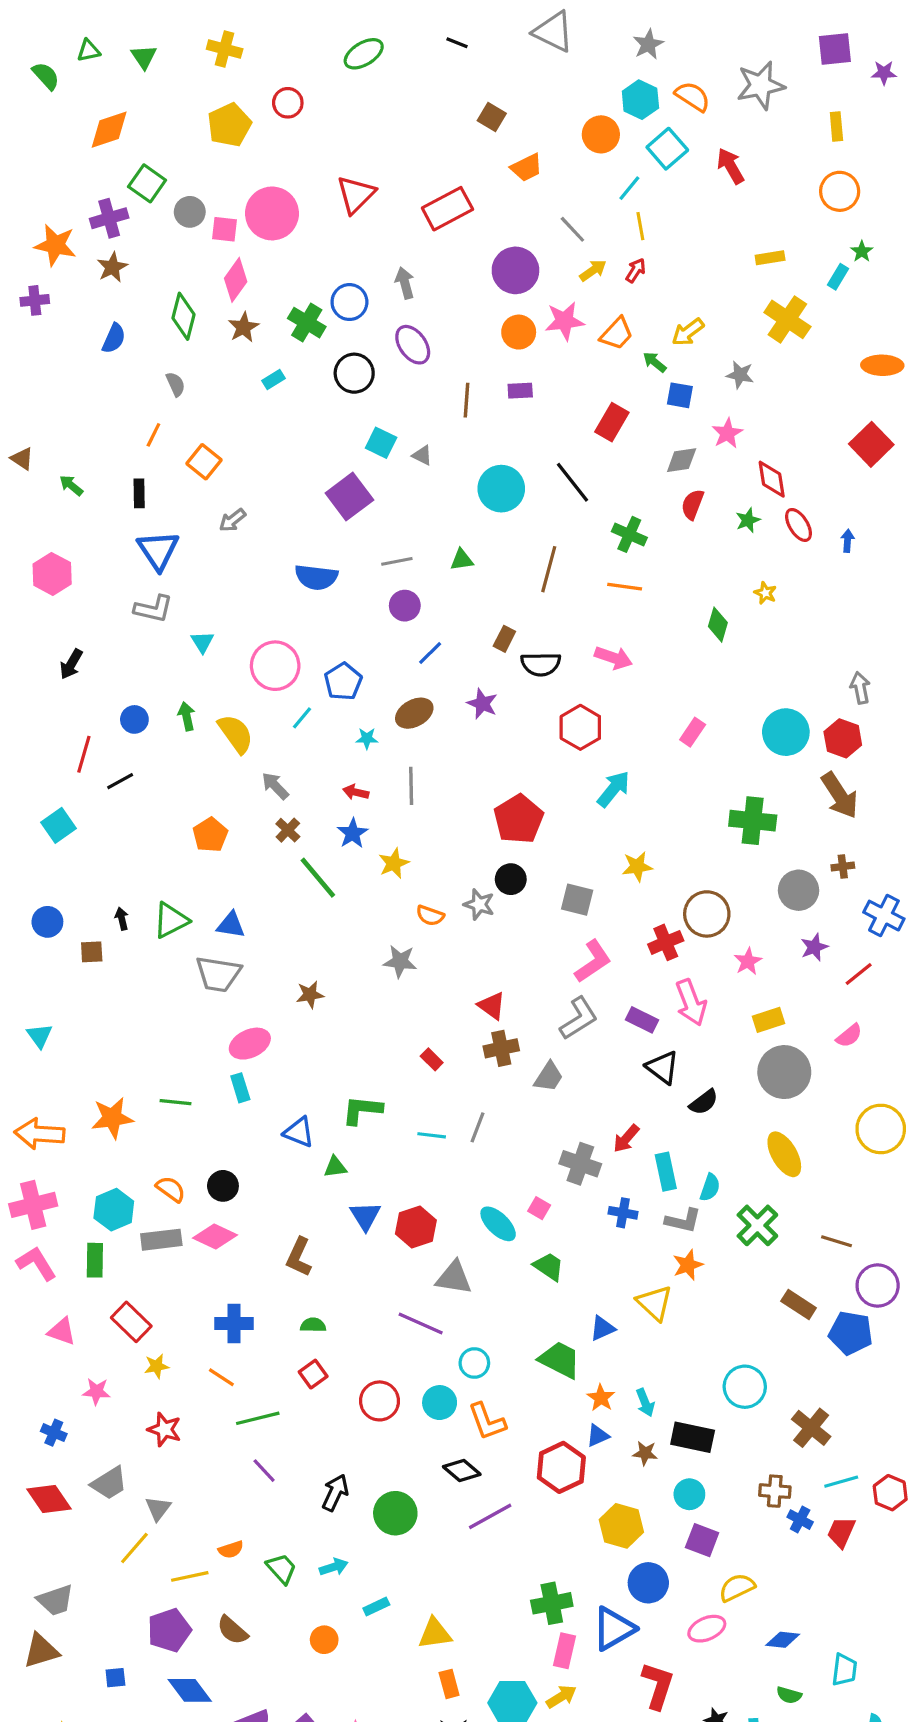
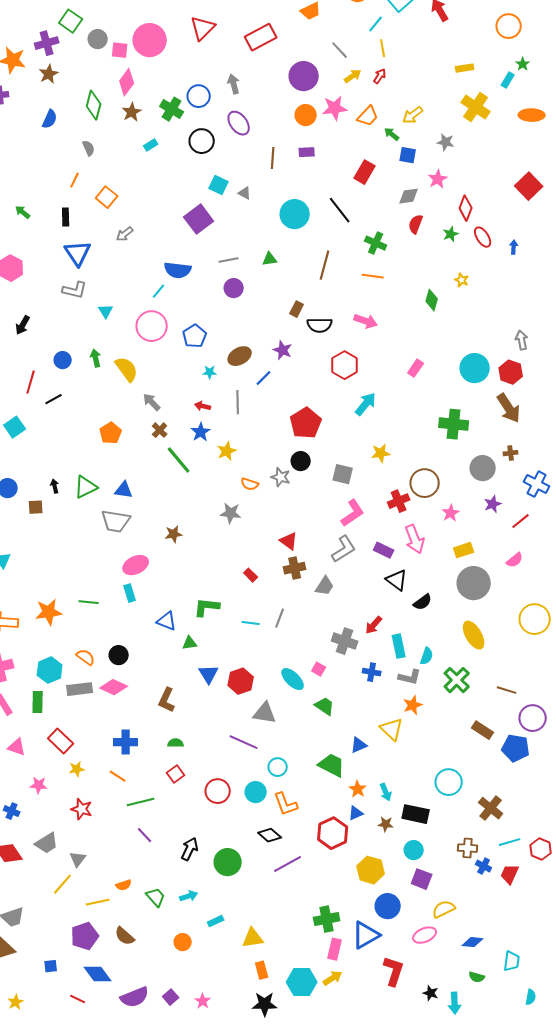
orange ellipse: (882, 365) -> (532, 115), moved
red diamond: (772, 479) -> (466, 208), turned 30
blue line: (430, 653) -> (264, 378), moved
cyan line: (302, 718) -> (159, 291), moved

